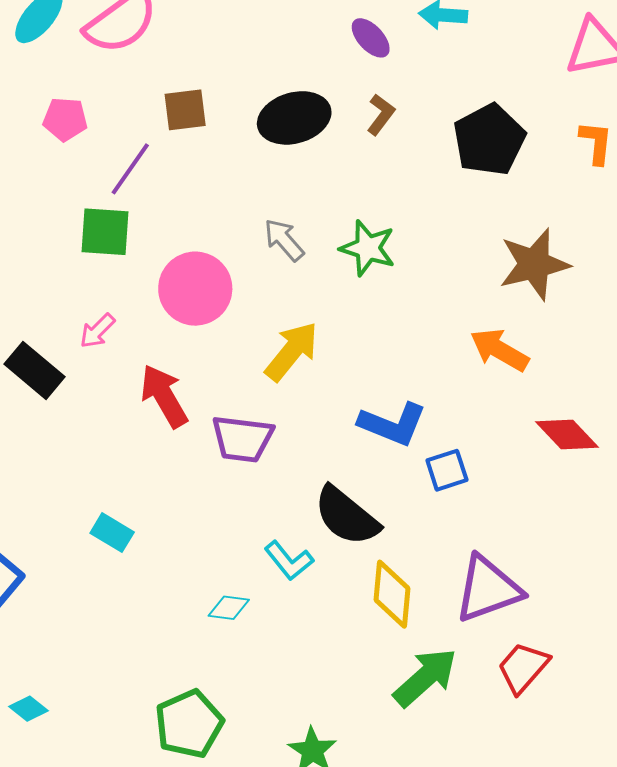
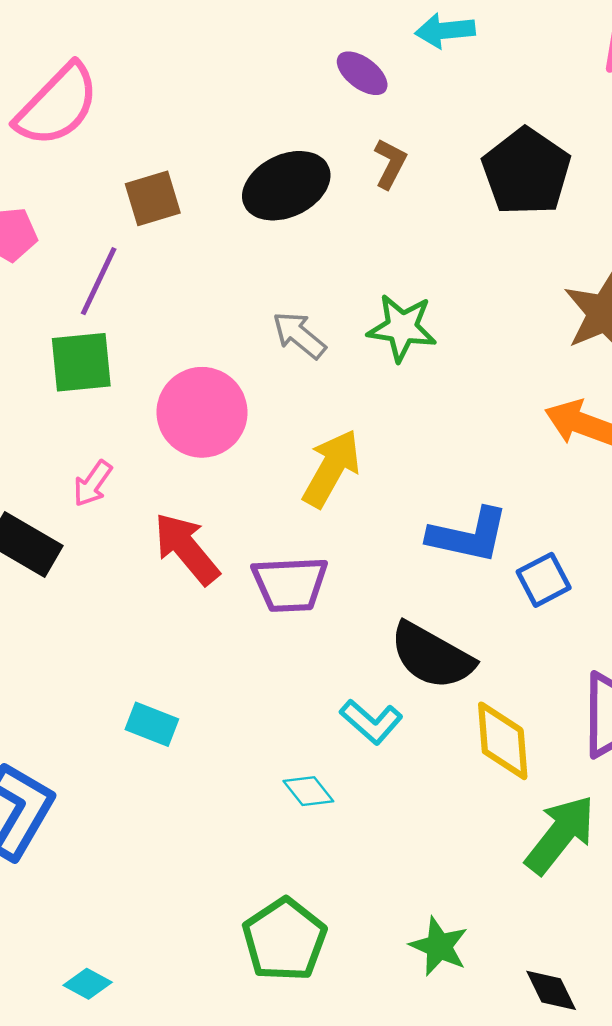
cyan diamond: (229, 608) -> (308, 791), turned 54
cyan diamond: (28, 709) -> (88, 984), moved

